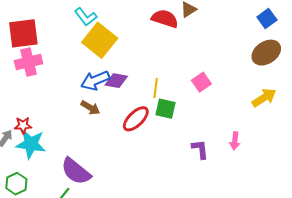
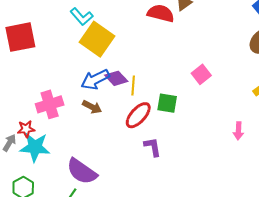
pink cross: (28, 62) -> (50, 104), moved
purple diamond: (116, 81) -> (116, 78), turned 40
yellow line: (156, 88) -> (133, 86), moved
purple L-shape: (200, 149) -> (153, 147), moved

